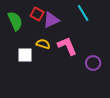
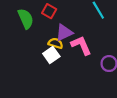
purple triangle: (51, 20) -> (64, 33), moved
white square: (25, 55) -> (51, 55), moved, turned -35

